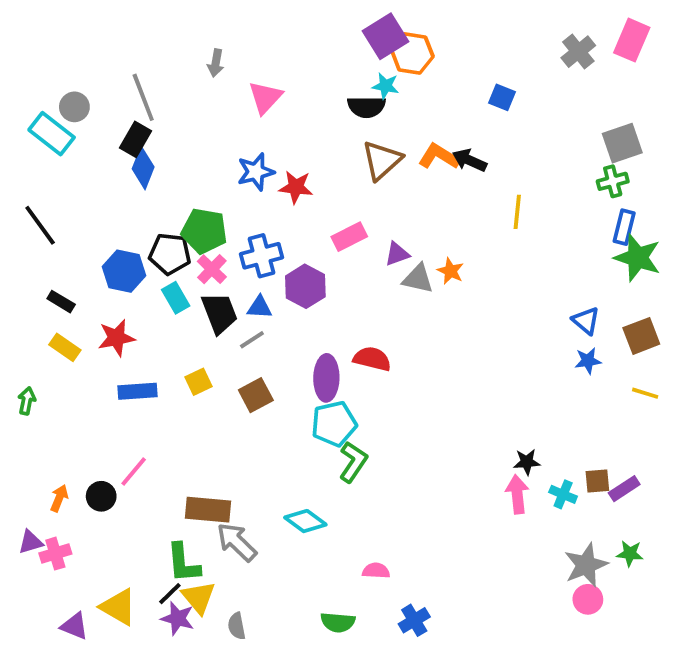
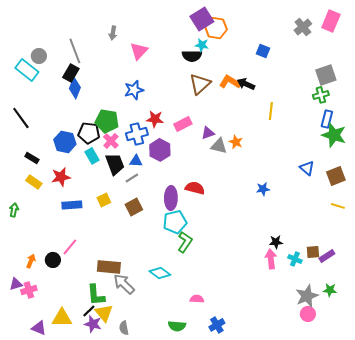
red star: (296, 187) -> (155, 119), moved
blue star: (588, 361) -> (263, 189), moved
yellow triangle: (118, 607) -> (62, 318), turned -30

